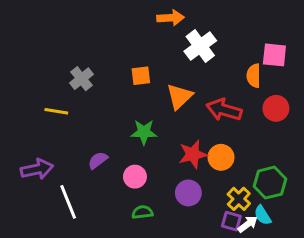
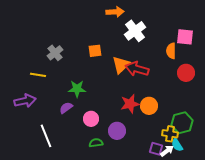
red arrow: (224, 110) -> (137, 69), moved
green star: (144, 132) -> (77, 89), moved
purple arrow: (37, 169) -> (25, 101), moved
purple circle: (188, 193) -> (117, 131), moved
yellow cross: (239, 199) -> (170, 134), moved, turned -35

